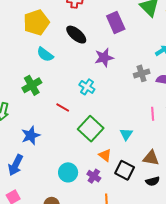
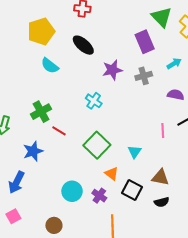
purple rectangle: (116, 23) -> (145, 42), moved
gray cross: (142, 73) -> (144, 76), moved
green cross: (32, 85) -> (41, 112), moved
red line: (63, 108) -> (59, 131), moved

